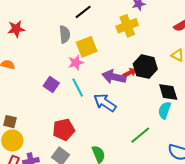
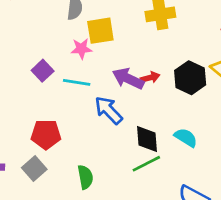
black hexagon: (145, 67) -> (190, 78), moved
cyan line: (78, 88) -> (77, 82), turned -66
black diamond: (168, 92) -> (147, 139), moved
cyan semicircle: (165, 110) -> (186, 138), turned 90

